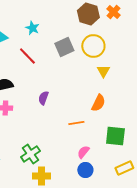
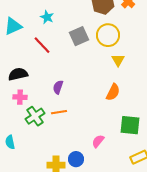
orange line: (76, 123) -> (59, 112), moved
green cross: (30, 154) -> (35, 116), moved
blue circle: (85, 170) -> (76, 159), moved

